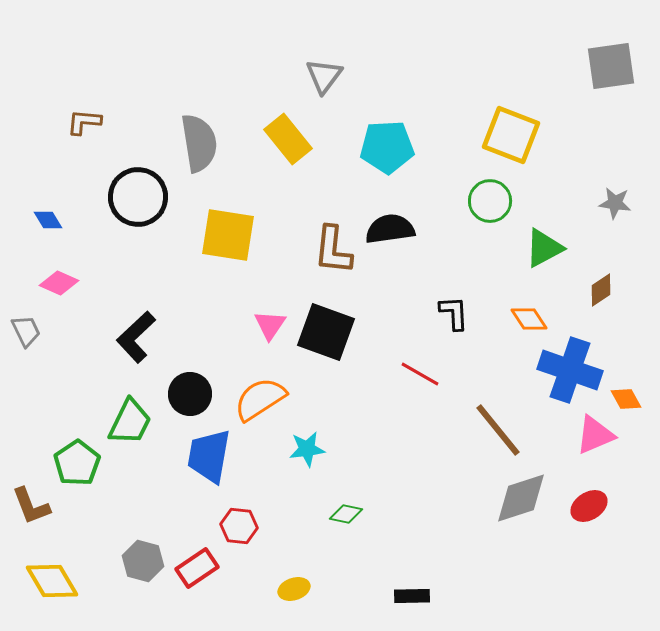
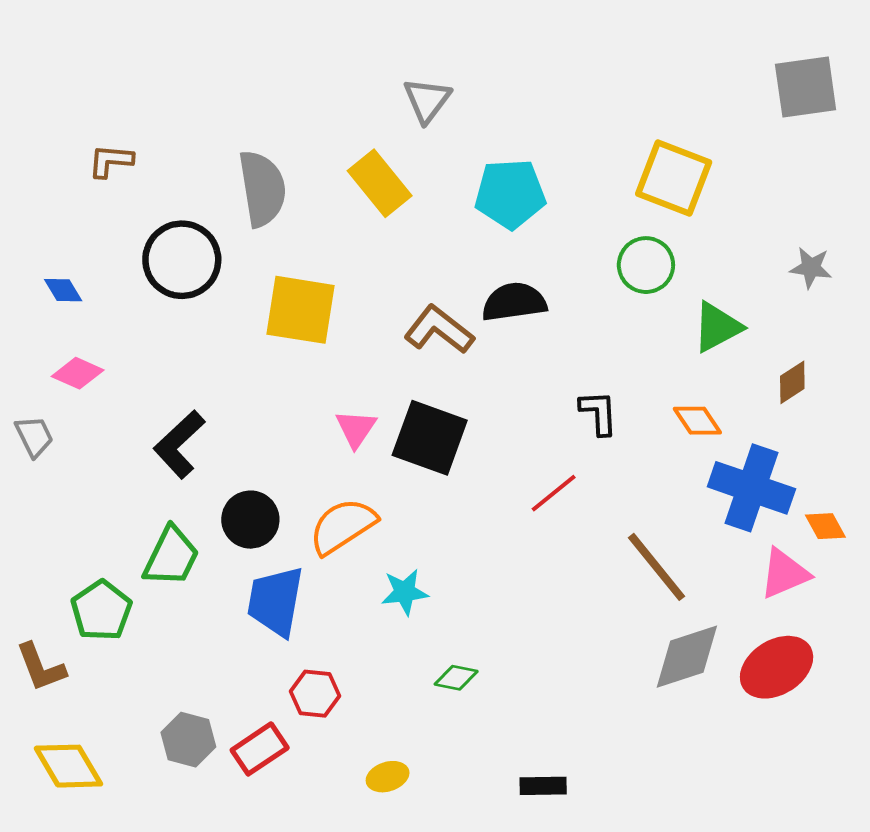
brown L-shape: (333, 250) -> (439, 330), turned 122
red line: (420, 374) -> (554, 493), turned -69
red ellipse: (589, 506) -> (777, 667), size x1.5

